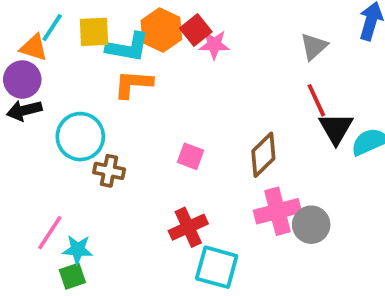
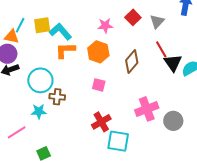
orange hexagon: (161, 30) -> (98, 52), moved
red square: (196, 30) -> (133, 17), moved
cyan L-shape: (128, 47) -> (60, 32), turned -135
brown diamond: (263, 155) -> (132, 62), moved
gray circle: (311, 225) -> (173, 121), moved
pink line: (50, 233) -> (17, 132), moved, turned 30
cyan star: (78, 250) -> (39, 111), moved

